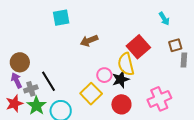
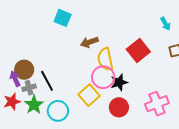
cyan square: (61, 18) -> (63, 18), turned 30
brown circle: (20, 62) -> (24, 70), moved
yellow semicircle: (126, 64) -> (105, 59), moved
pink circle: (104, 75) -> (103, 77), size x1.5

